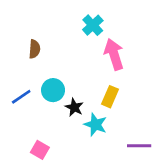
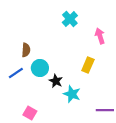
brown semicircle: (34, 49) -> (26, 50), moved
pink arrow: (114, 54) -> (100, 36), moved, size x0.7
yellow rectangle: (110, 97) -> (88, 65), moved

